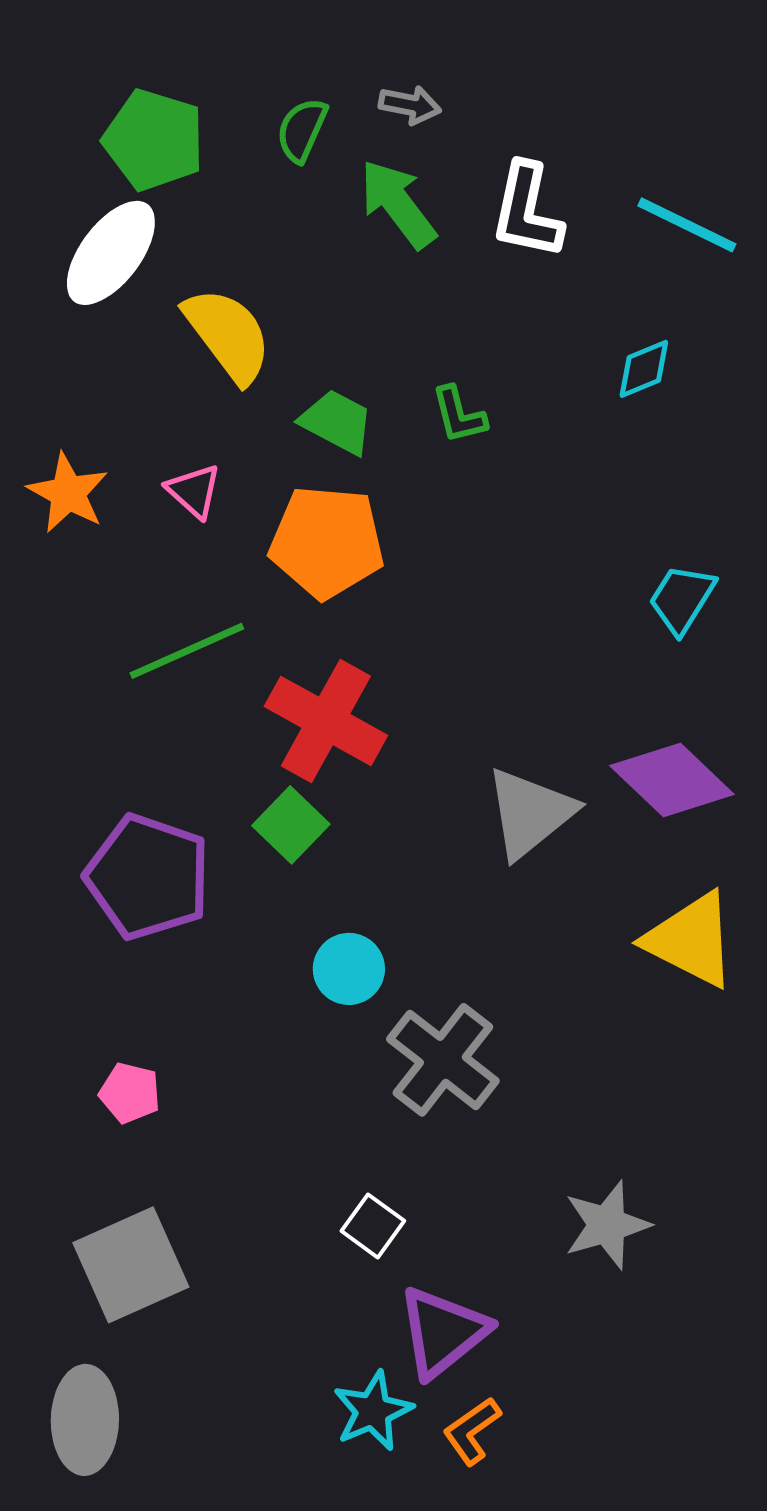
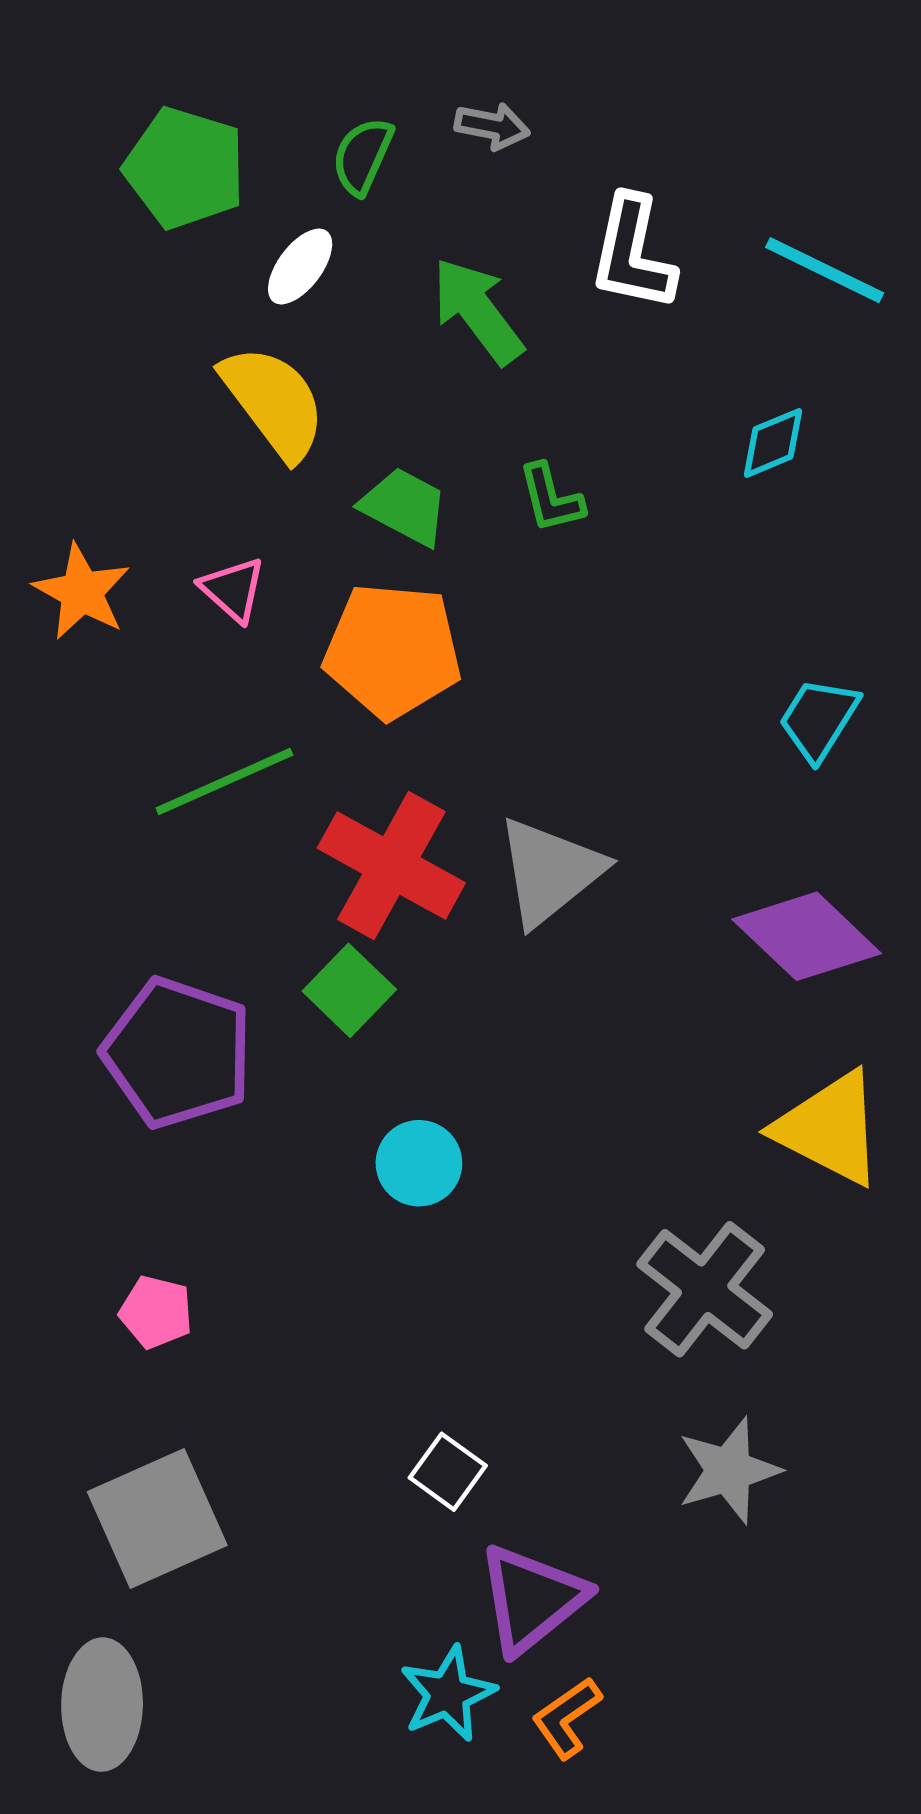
green arrow: (398, 204) -> (478, 311), moved
white ellipse: (111, 253) -> (300, 266), moved, size x0.6
gray triangle: (530, 813) -> (550, 871), moved
gray cross: (443, 1060) -> (705, 1289), moved

